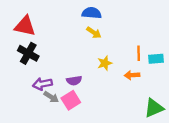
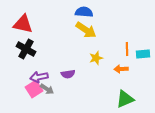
yellow arrow: (94, 33) -> (86, 30), size x1.5
pink square: (71, 100) -> (34, 89), moved
green triangle: (154, 108) -> (125, 99), moved

